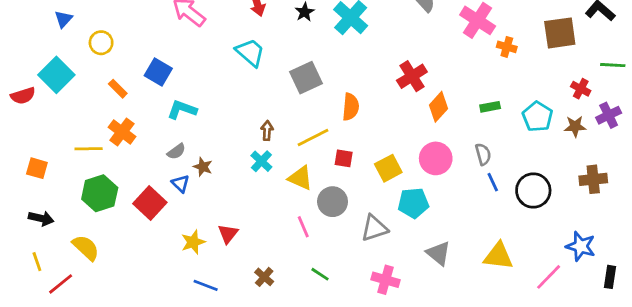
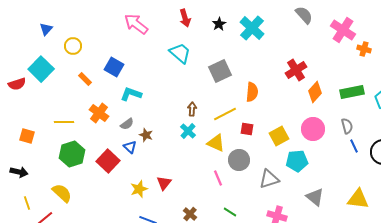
green rectangle: (490, 107) -> (352, 92), size x1.6
orange cross: (122, 132) -> (99, 113), moved
black arrow: (41, 218) -> (19, 172), moved

